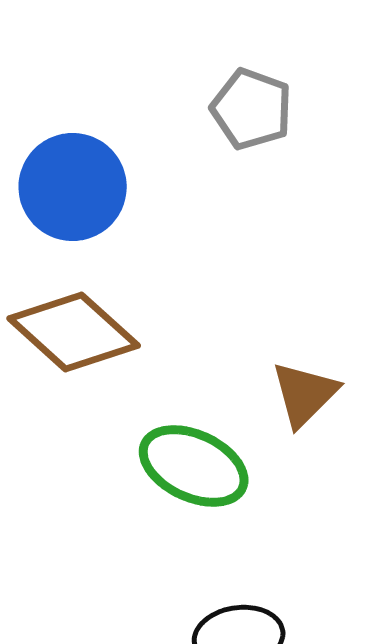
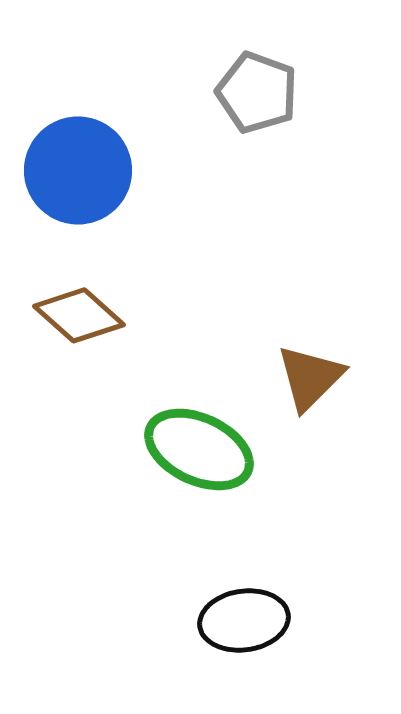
brown diamond: (74, 332) -> (79, 315), size x0.7

